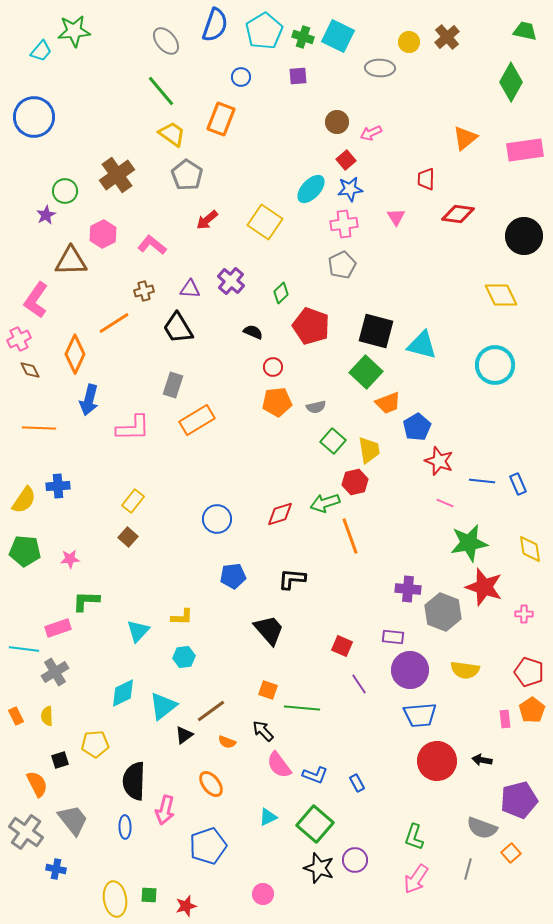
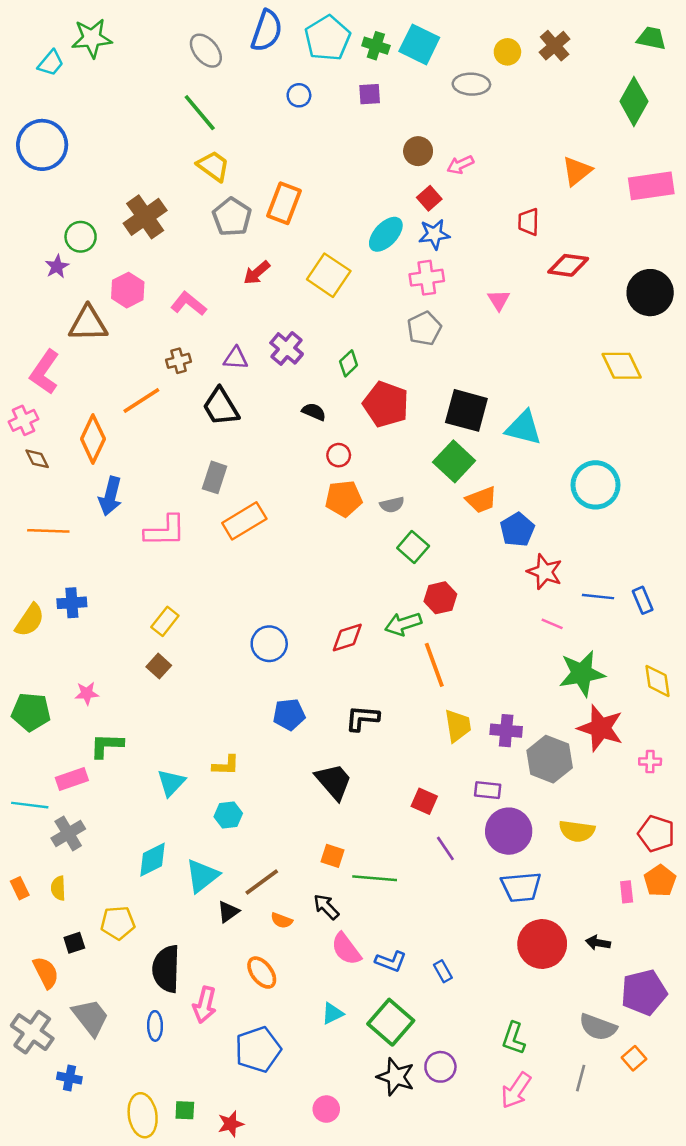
orange rectangle: (221, 119) -> (284, 203), moved
pink triangle: (396, 217) -> (499, 300), moved
cyan circle: (495, 365) -> (596, 485), moved
yellow trapezoid: (369, 450) -> (458, 726), moved
green pentagon: (25, 551) -> (31, 712), moved

